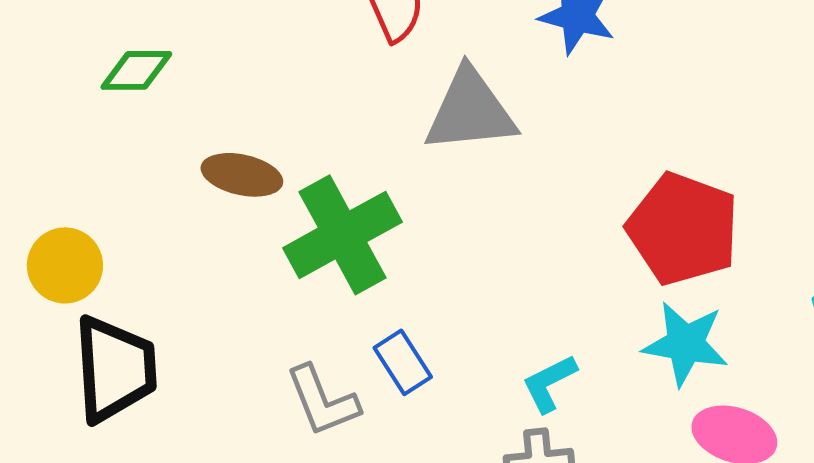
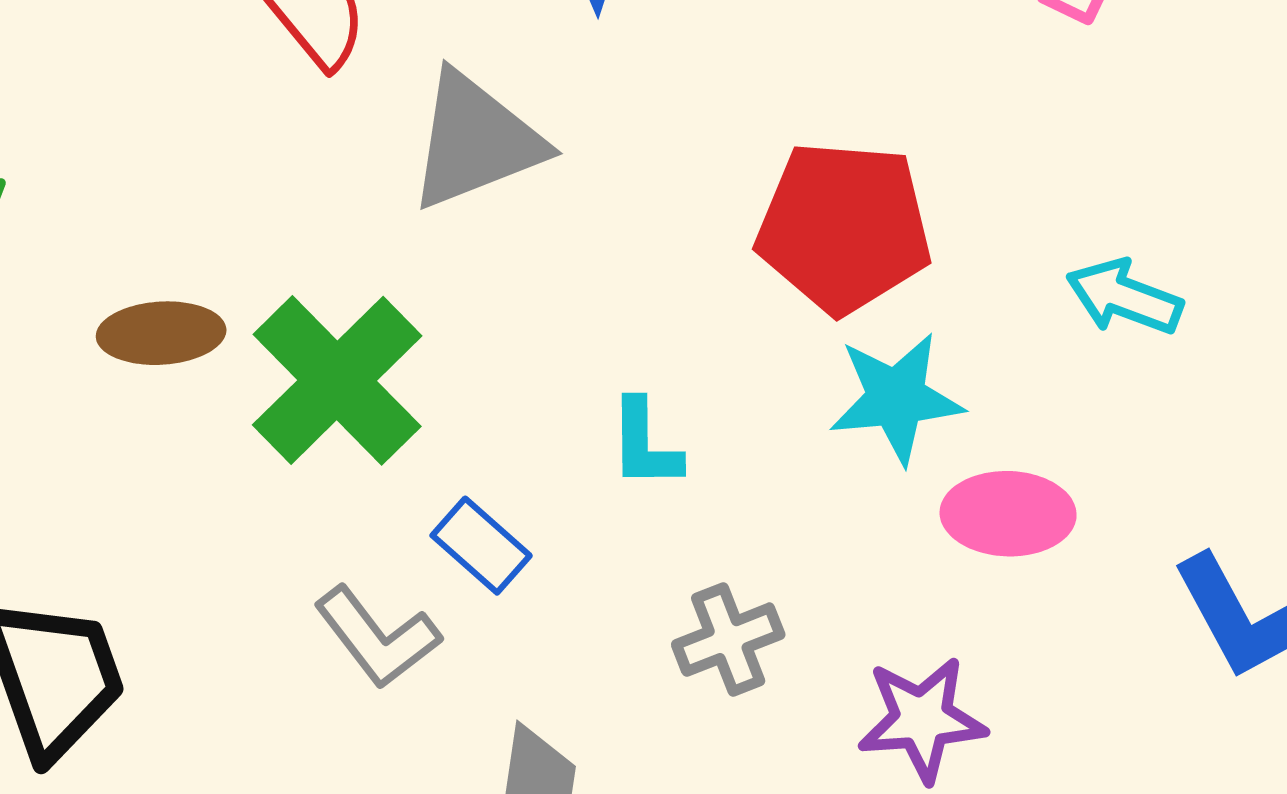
cyan L-shape: (549, 383) -> (645, 444), moved, turned -48

